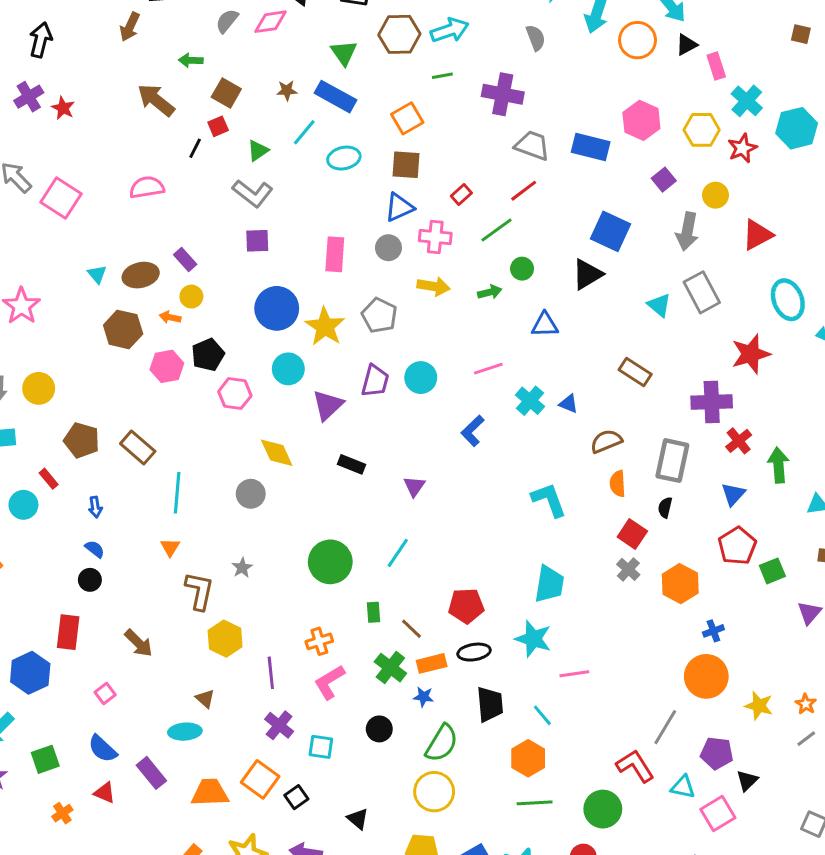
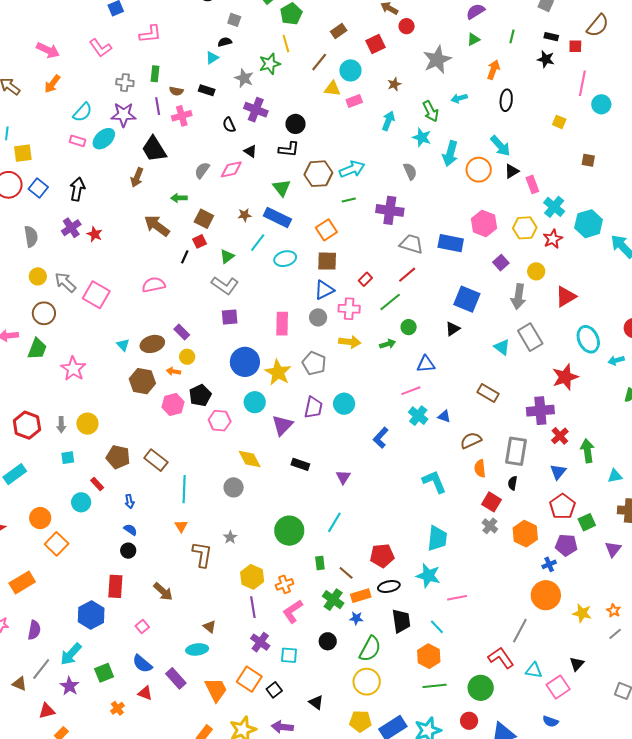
black triangle: (587, 274) -> (453, 329), size x0.7
pink line: (488, 369) -> (411, 391), moved
yellow hexagon: (225, 639) -> (252, 577), moved
purple pentagon: (717, 753) -> (566, 545), moved
orange trapezoid: (210, 793) -> (216, 690), turned 68

